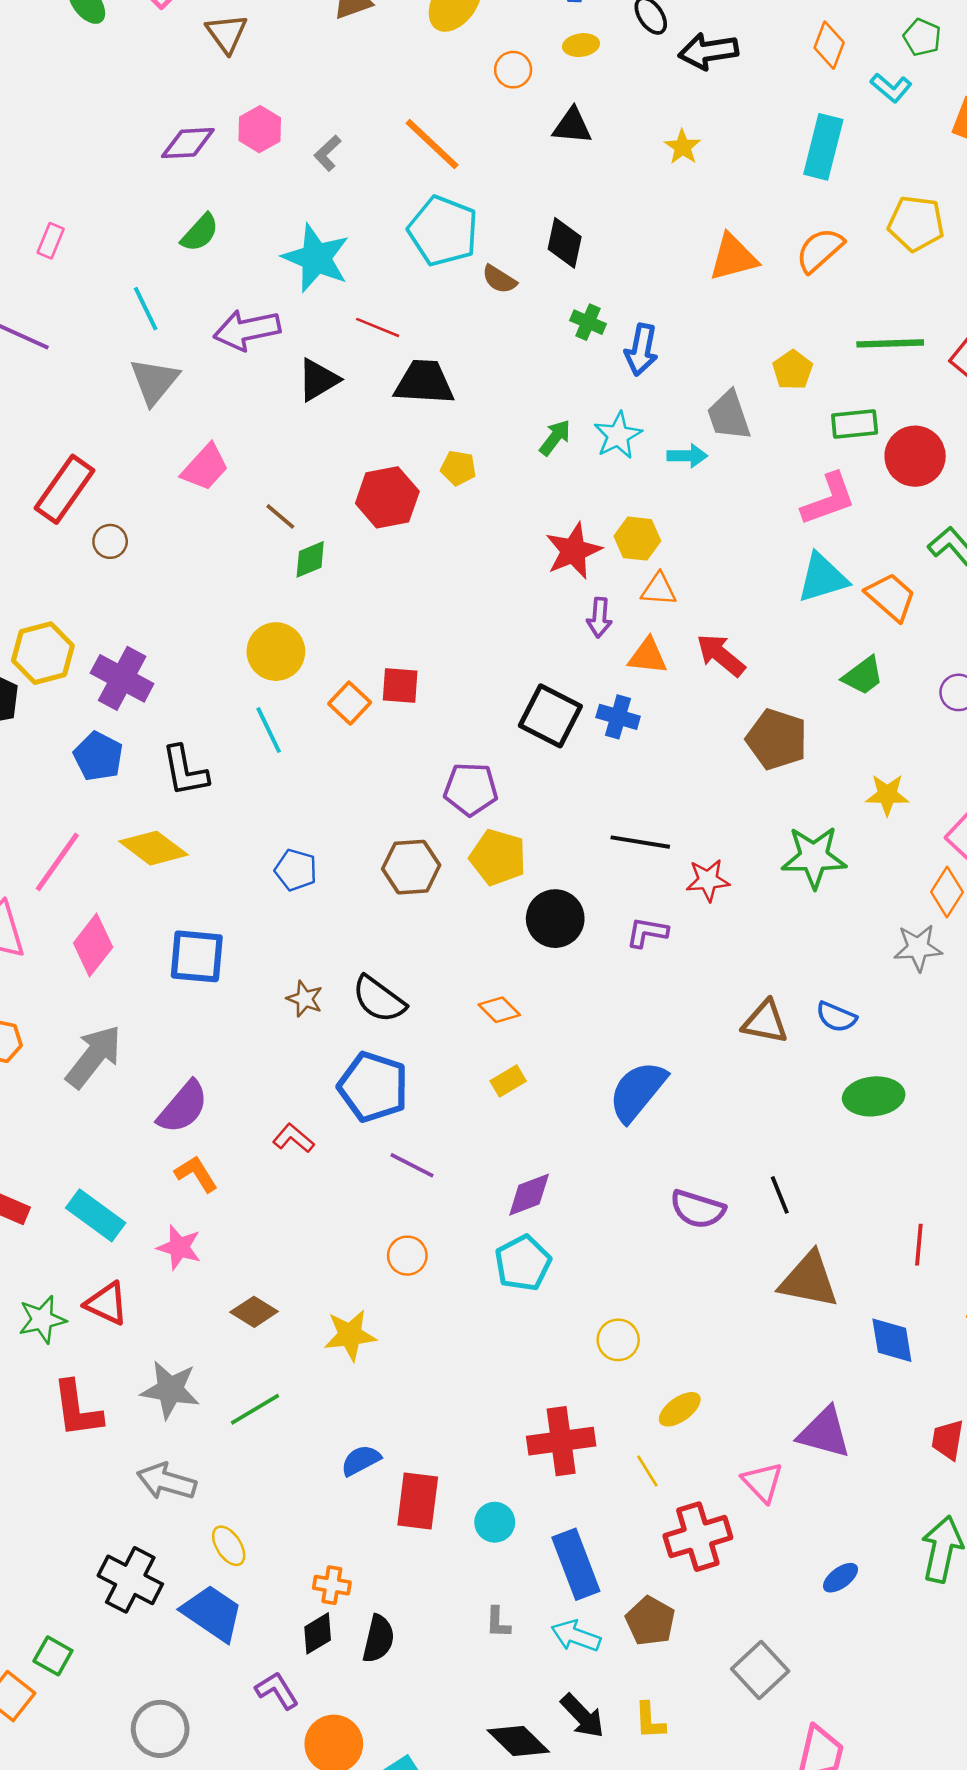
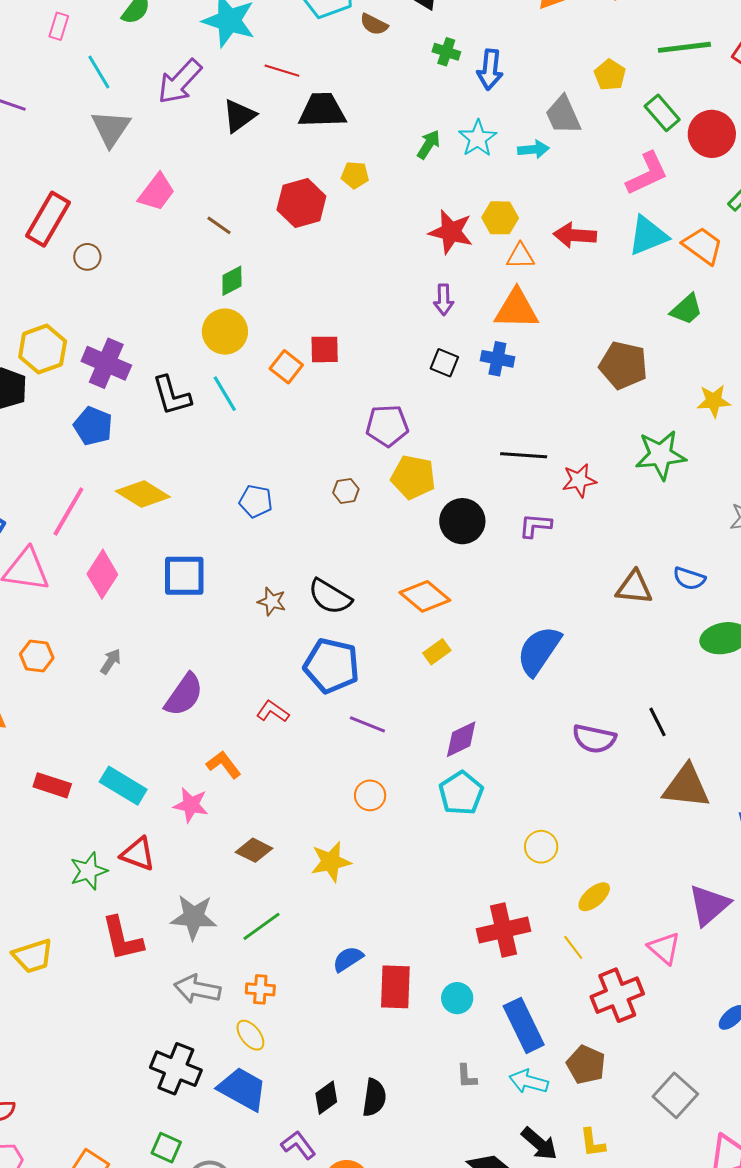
pink rectangle: (51, 241) -> (59, 26), moved
purple arrow: (247, 330) -> (180, 82), turned -30
green rectangle: (855, 424) -> (662, 113), turned 60
red star: (573, 551) -> (451, 232), turned -30
green diamond: (310, 559) -> (232, 281), moved
purple arrow: (599, 618) -> (444, 300), moved
red arrow: (721, 655) -> (575, 235), moved, turned -30
orange triangle: (648, 656) -> (516, 309), size x1.4
black square: (550, 716) -> (444, 363), size x0.6
black L-shape: (185, 771) -> (172, 396), moved
brown hexagon: (411, 867) -> (346, 491), size x0.6
orange diamond: (499, 1010) -> (425, 596), size x1.5
gray arrow: (94, 1056) -> (111, 661), size x0.5
orange L-shape: (196, 1174) -> (224, 765), moved
purple triangle: (824, 1433) -> (709, 905), turned -51
orange cross: (332, 1585) -> (260, 989), moved
green square: (53, 1656) -> (166, 1148), moved

